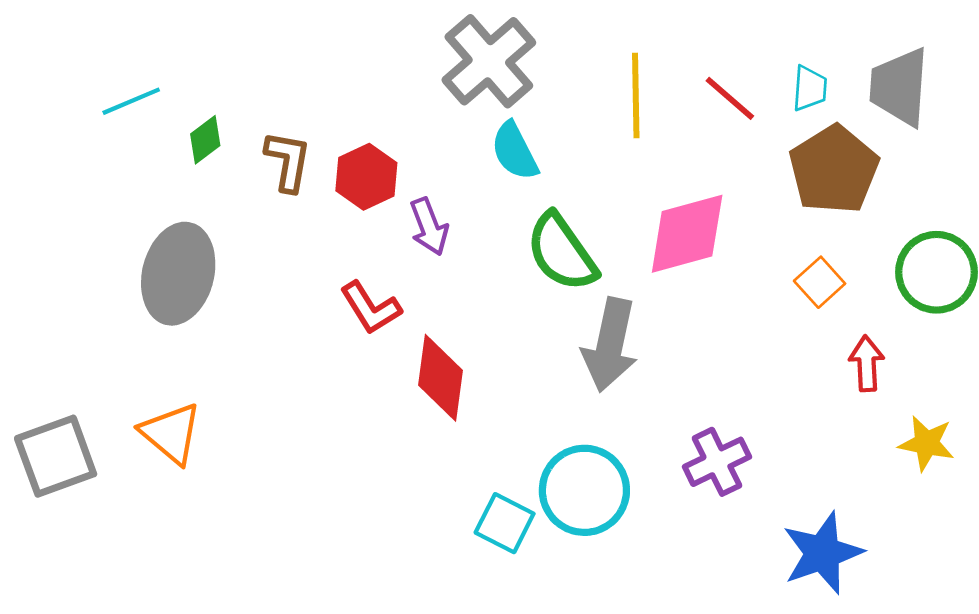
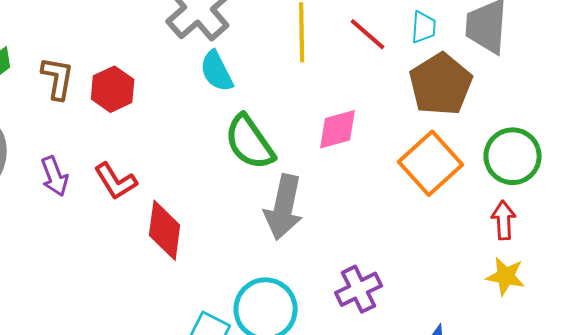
purple arrow: (429, 227) -> (55, 176), moved
pink diamond: (687, 234) -> (338, 129), size x0.7
orange square: (820, 282) -> (431, 163), size x1.8
red arrow: (867, 363) -> (504, 220), moved

